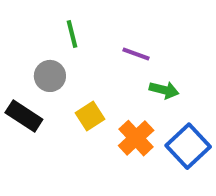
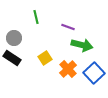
gray circle: (50, 76) -> (14, 38), moved
green arrow: (164, 90) -> (82, 45), size x1.5

